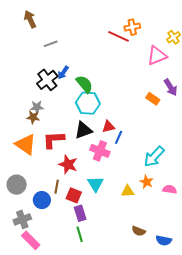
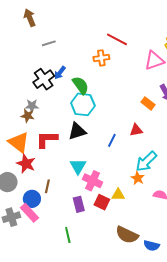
orange cross: (132, 27) -> (101, 58), moved
red triangle: (108, 127) -> (136, 130), moved
pink cross: (100, 151) -> (93, 181), moved
red star: (68, 164) -> (26, 164), moved
orange star: (147, 182) -> (138, 178), moved
cyan triangle: (96, 184) -> (78, 166), moved
red square: (74, 195) -> (102, 202), moved
purple rectangle: (80, 213) -> (79, 204), moved
brown semicircle: (139, 231) -> (127, 235), size x1.6
pink rectangle: (31, 240) -> (29, 213), moved

